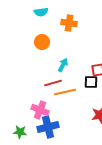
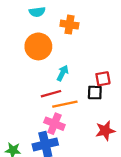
orange circle: (42, 42) -> (38, 46), size x1.5
pink cross: (40, 110) -> (54, 124), moved

